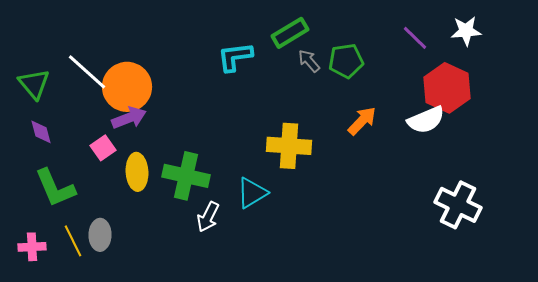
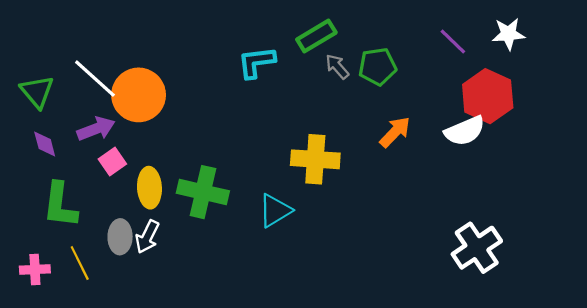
purple arrow: (129, 118) -> (96, 129), moved
green L-shape: (55, 188) -> (60, 205), turned 30
white cross: (458, 205) -> (477, 248), moved, turned 30
white arrow: (208, 217) -> (147, 237), moved
gray ellipse: (100, 235) -> (120, 237), moved

